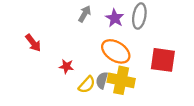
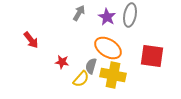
gray semicircle: (102, 80) -> (91, 66), moved

